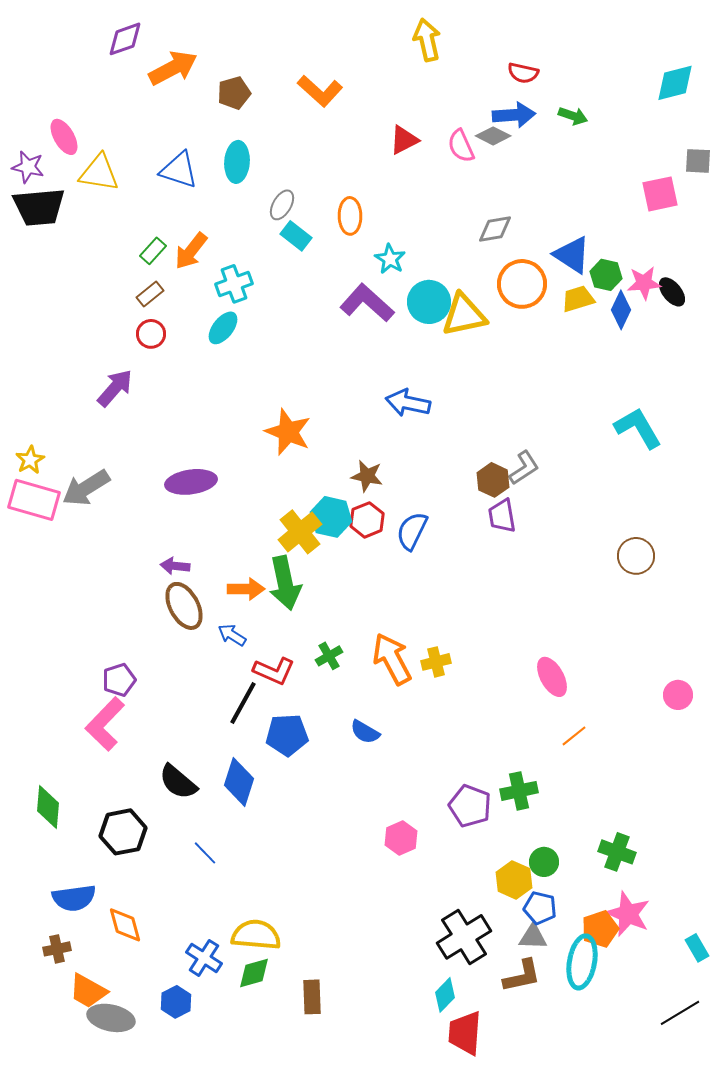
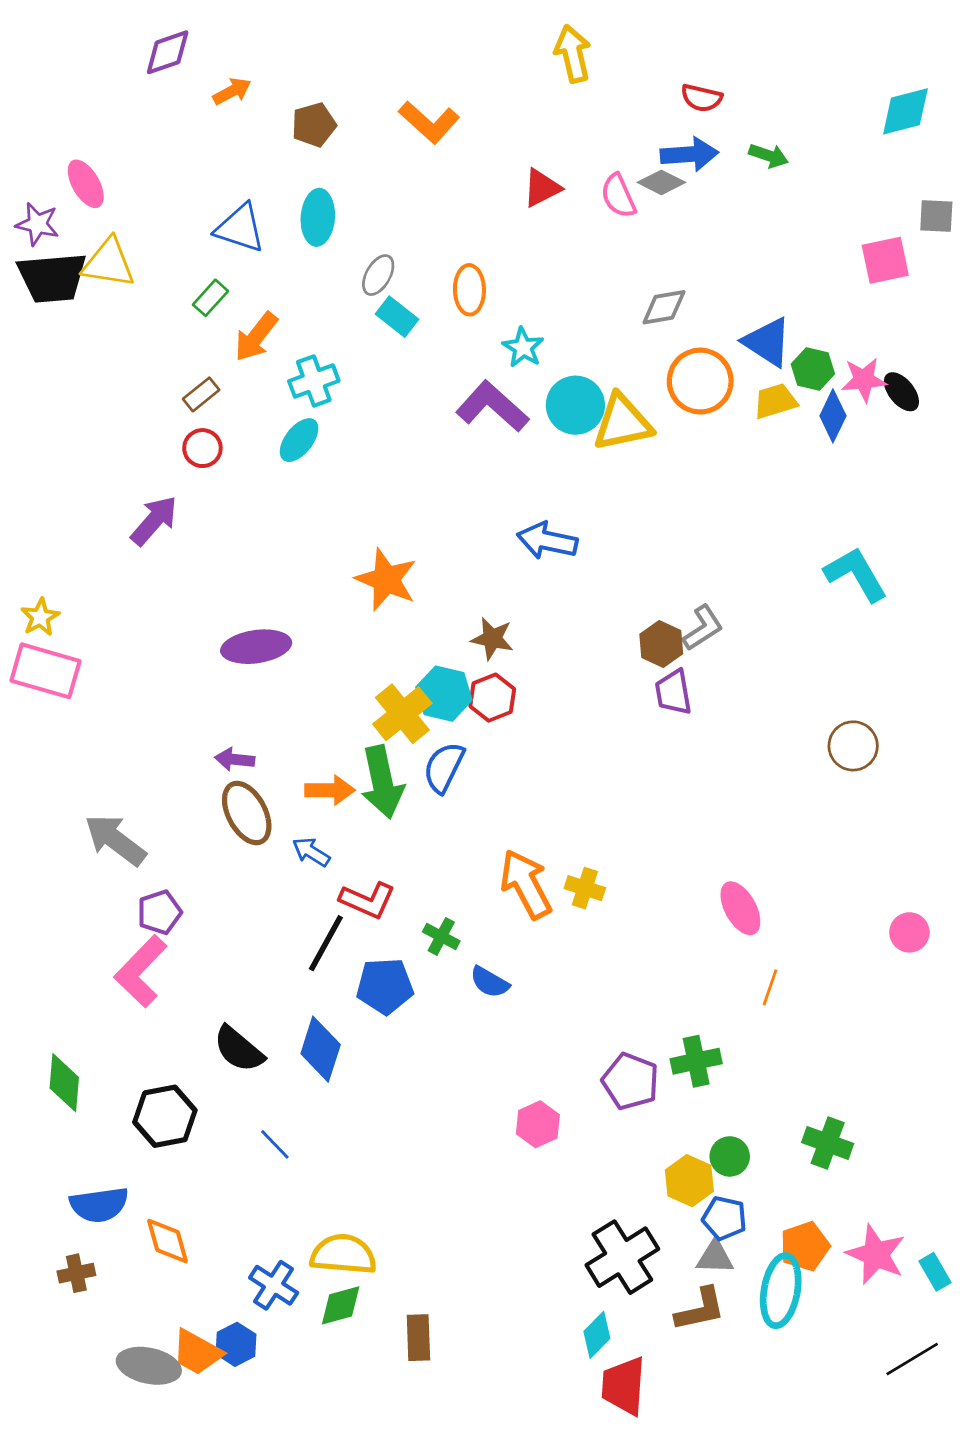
orange arrow: (173, 68) -> (232, 91), size x0.6
yellow triangle: (99, 173) -> (109, 263), moved
green rectangle: (153, 251) -> (210, 298), moved
gray arrow: (86, 488) -> (115, 840), moved, turned 69
blue semicircle: (412, 531) -> (444, 767), moved
green cross: (329, 656) -> (441, 936), moved, turned -32
yellow cross: (436, 662) -> (585, 888), turned 32
orange line: (574, 736) -> (770, 987), turned -32
pink star: (628, 914) -> (876, 1254), moved
orange trapezoid: (88, 991) -> (197, 1352), moved

